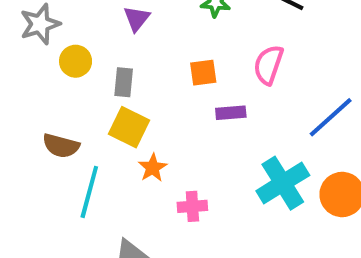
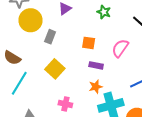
yellow circle: (76, 61) -> (30, 20), size x1.5
yellow square: (129, 127) -> (55, 69), moved
orange star: (153, 168) -> (96, 87), moved

